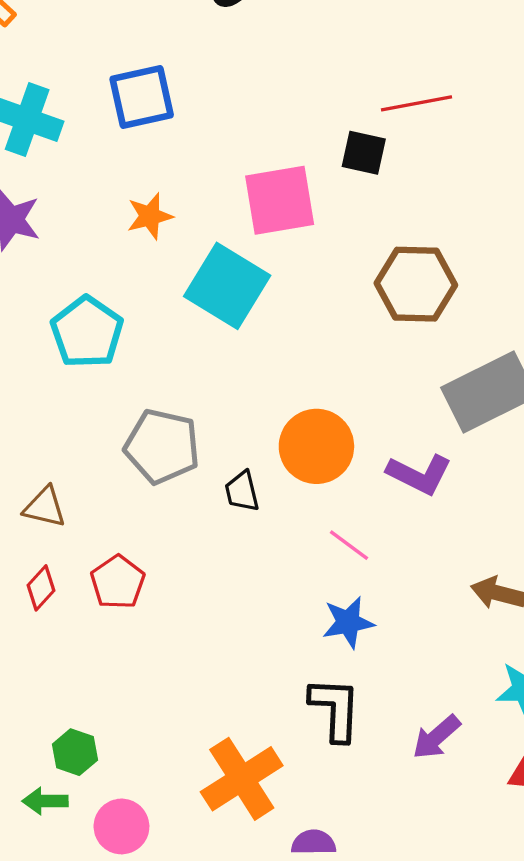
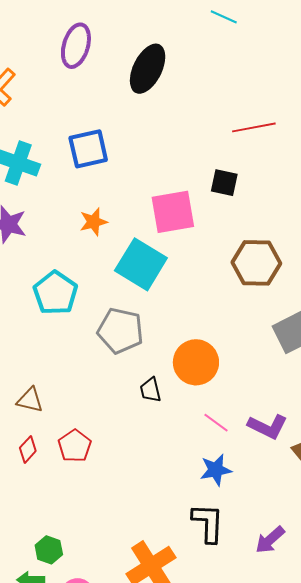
red line: (416, 103) -> (254, 127), moved
gray pentagon: (162, 446) -> (120, 331), moved
purple L-shape: (419, 474) -> (268, 427), moved

